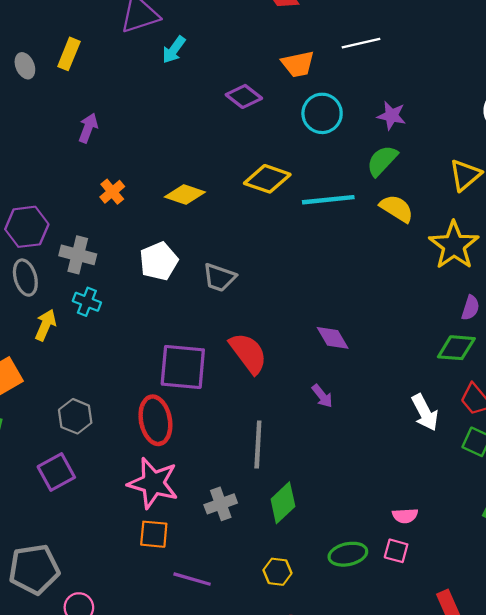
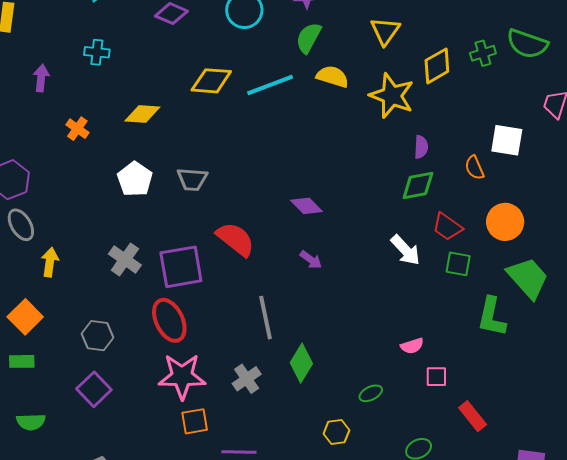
gray cross: (78, 255) -> (125, 259), moved, turned 36
cyan cross: (87, 302) -> (97, 52), moved
pink square: (396, 551) -> (436, 377), moved
green ellipse: (348, 554) -> (371, 393), size x0.7
yellow hexagon: (277, 572) -> (336, 432), moved

